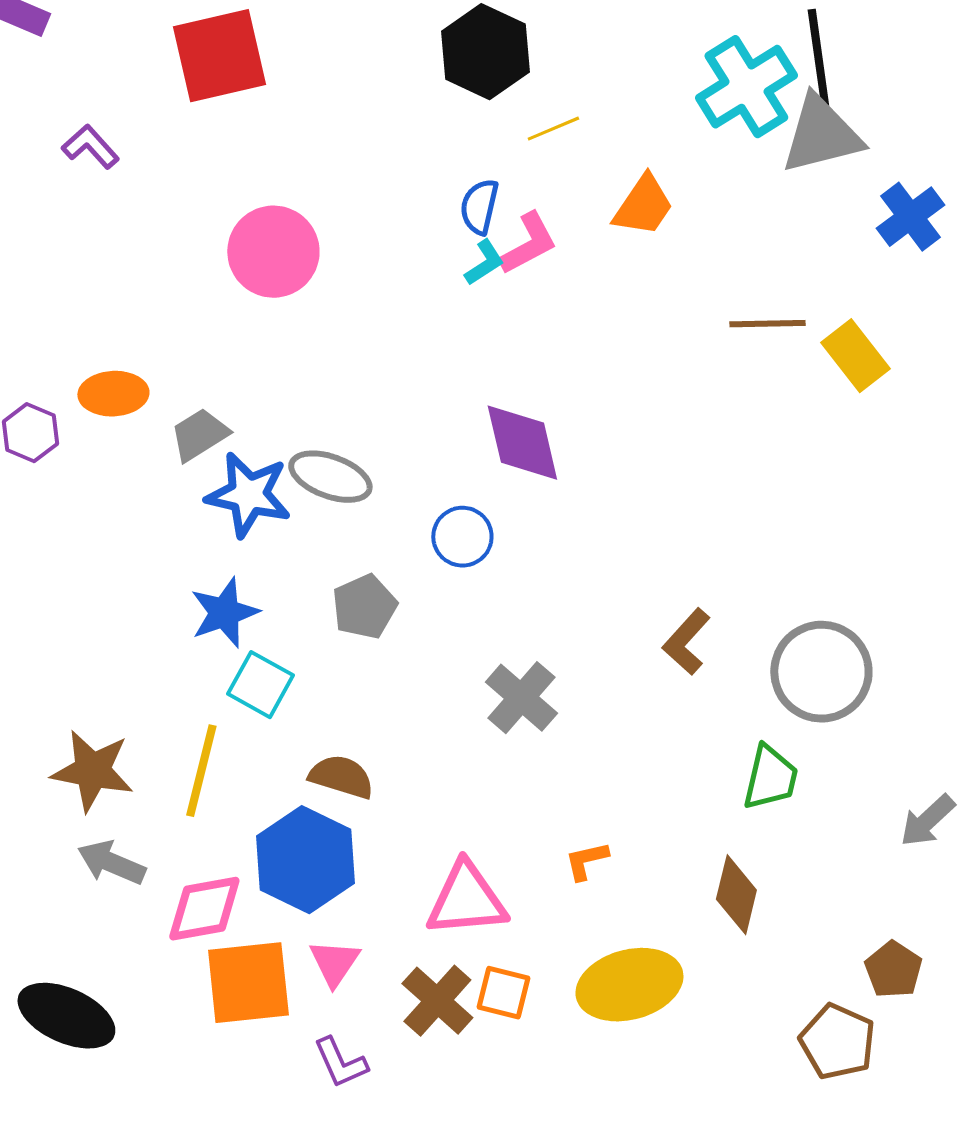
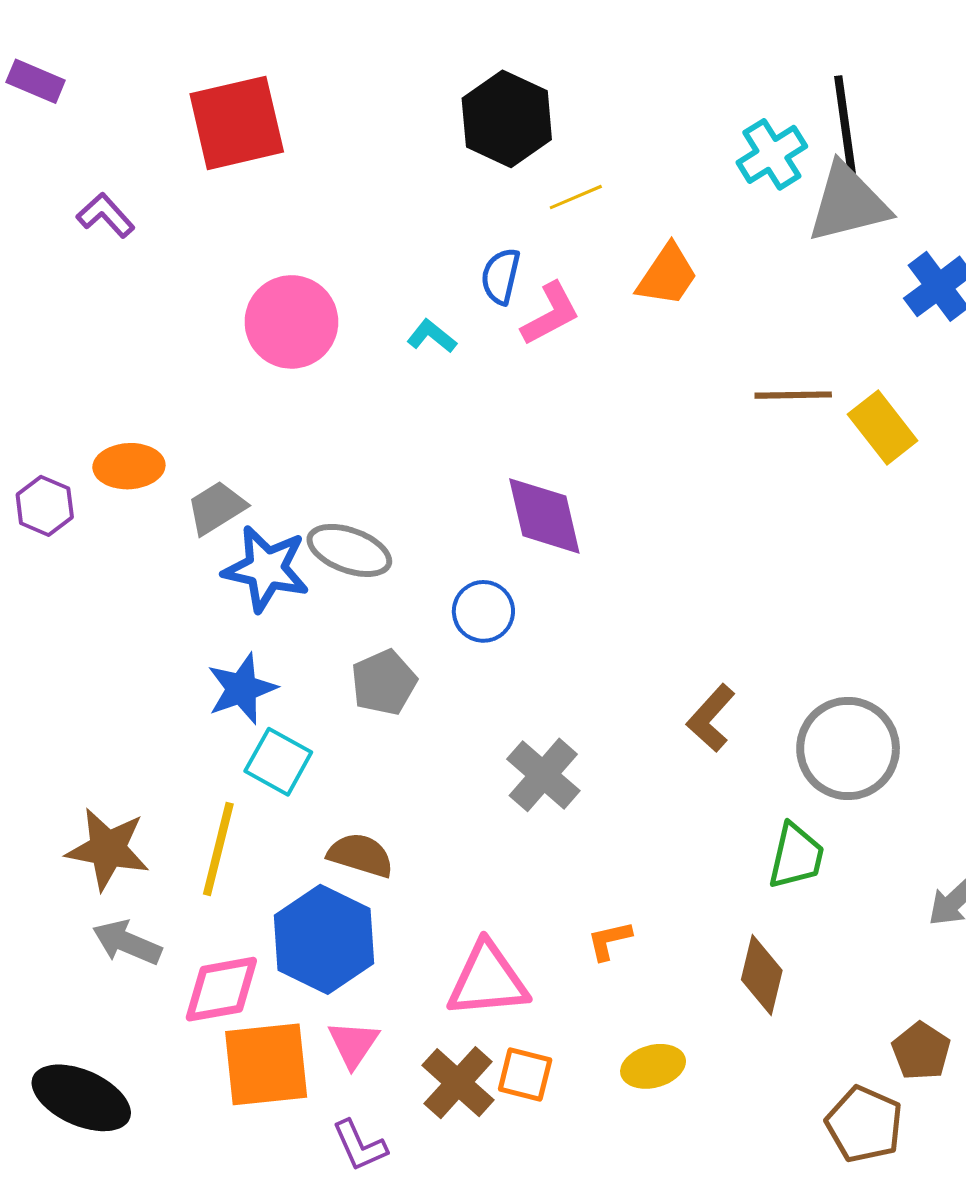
cyan cross: (746, 87) -> (772, 154), size x0.7
cyan L-shape: (484, 263) -> (432, 336), moved, turned -108
yellow ellipse: (629, 985) -> (653, 1066), size x0.6

